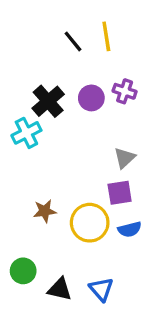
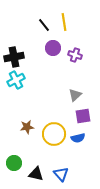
purple circle: (91, 98) -> (53, 48), moved
black cross: (48, 101) -> (14, 57), moved, turned 30
purple square: (120, 193) -> (83, 116), moved

